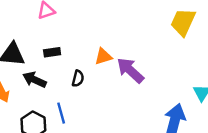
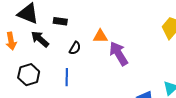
blue line: (61, 113) -> (67, 77), moved

